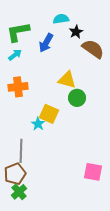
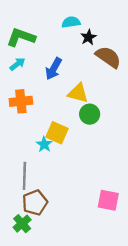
green L-shape: (18, 32) -> (21, 37), turned 30
blue arrow: (46, 43) -> (54, 69), moved
brown pentagon: (15, 174) -> (35, 203), moved

